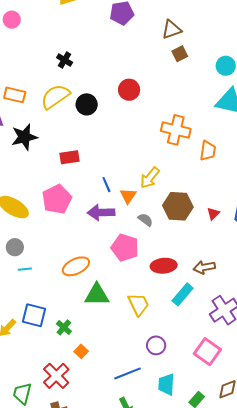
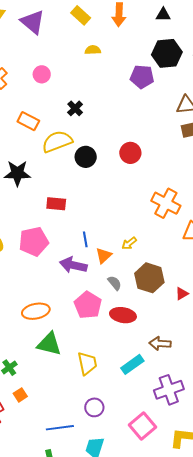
pink circle: (12, 20) -> (42, 74), moved
orange rectangle: (15, 95) -> (28, 121), moved
yellow arrow: (150, 178) -> (129, 243), size x0.7
red ellipse: (164, 266) -> (123, 315), moved

